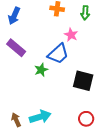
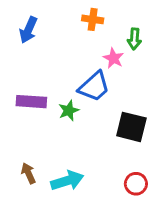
green arrow: (85, 13) -> (134, 39), moved
purple rectangle: (16, 48) -> (31, 102), moved, turned -36
brown arrow: (16, 120) -> (28, 173), moved

